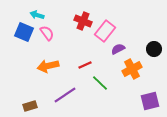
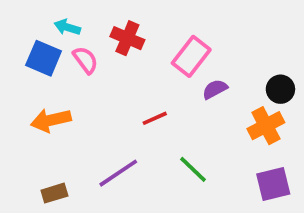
red cross: (83, 21) -> (127, 38), moved
orange arrow: (48, 66) -> (51, 120), moved
orange cross: (132, 69) -> (266, 126), moved
green line: (100, 83) -> (193, 169), moved

